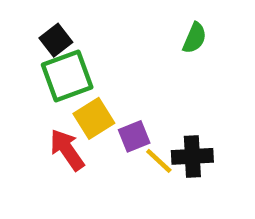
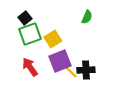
yellow square: (94, 118) -> (53, 39), moved
purple square: (134, 136) -> (60, 61), size x1.6

